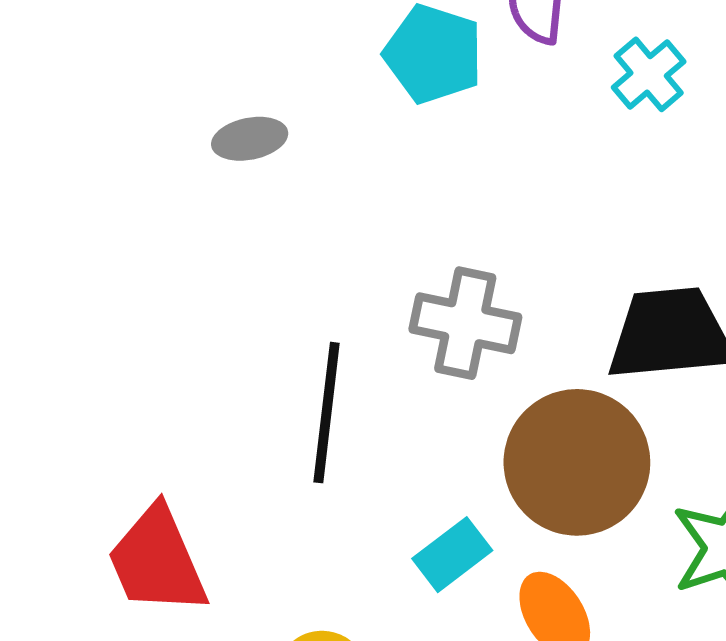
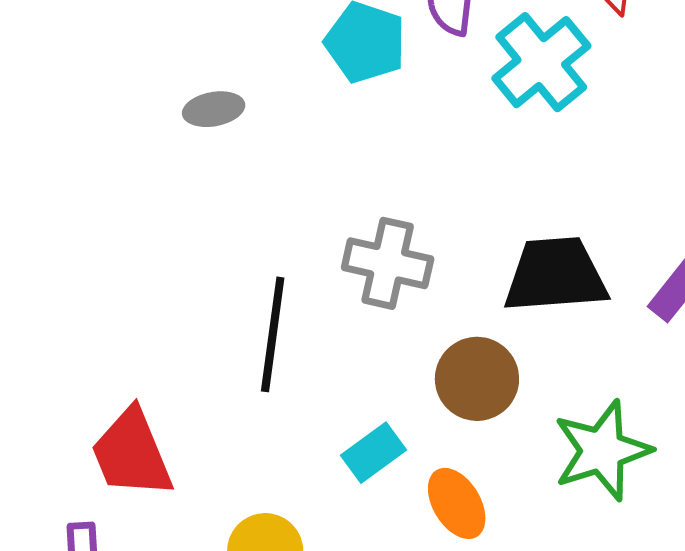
cyan cross: (649, 74) -> (541, 62), size x1.6
brown circle: (577, 462) -> (477, 379), size x0.7

